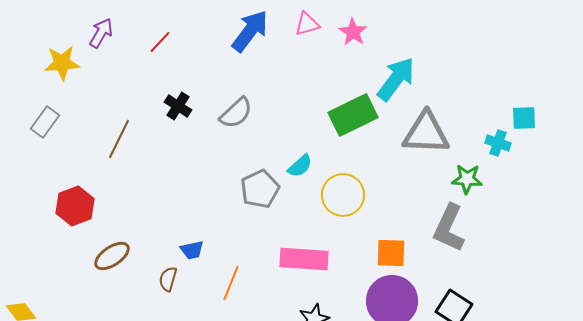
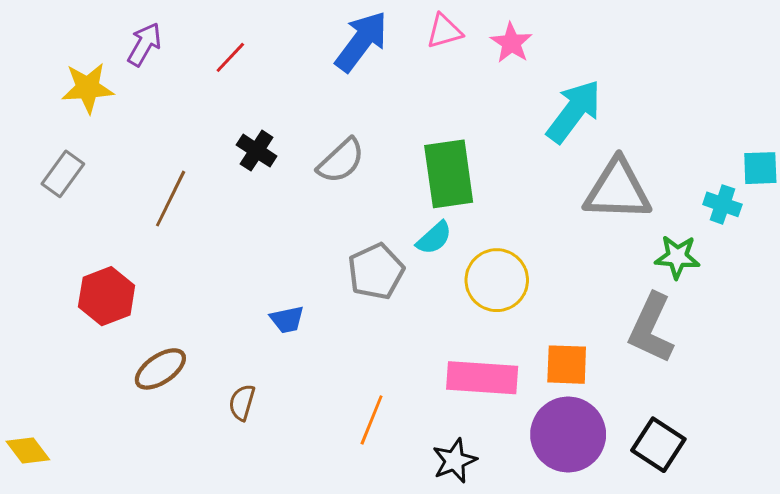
green rectangle: (353, 115) -> (449, 174), moved, turned -72
blue trapezoid: (192, 250) -> (287, 319), moved
pink rectangle: (304, 259) -> (482, 378), moved
orange line: (231, 283) -> (372, 420), moved

